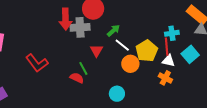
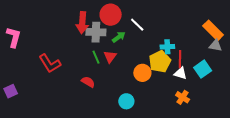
green arrow: (113, 31) -> (119, 37), moved
cyan cross: (172, 33) -> (167, 47), moved
white line: (122, 45) -> (137, 25), moved
green line: (83, 68) -> (96, 57), moved
orange cross: (165, 78) -> (183, 97), moved

